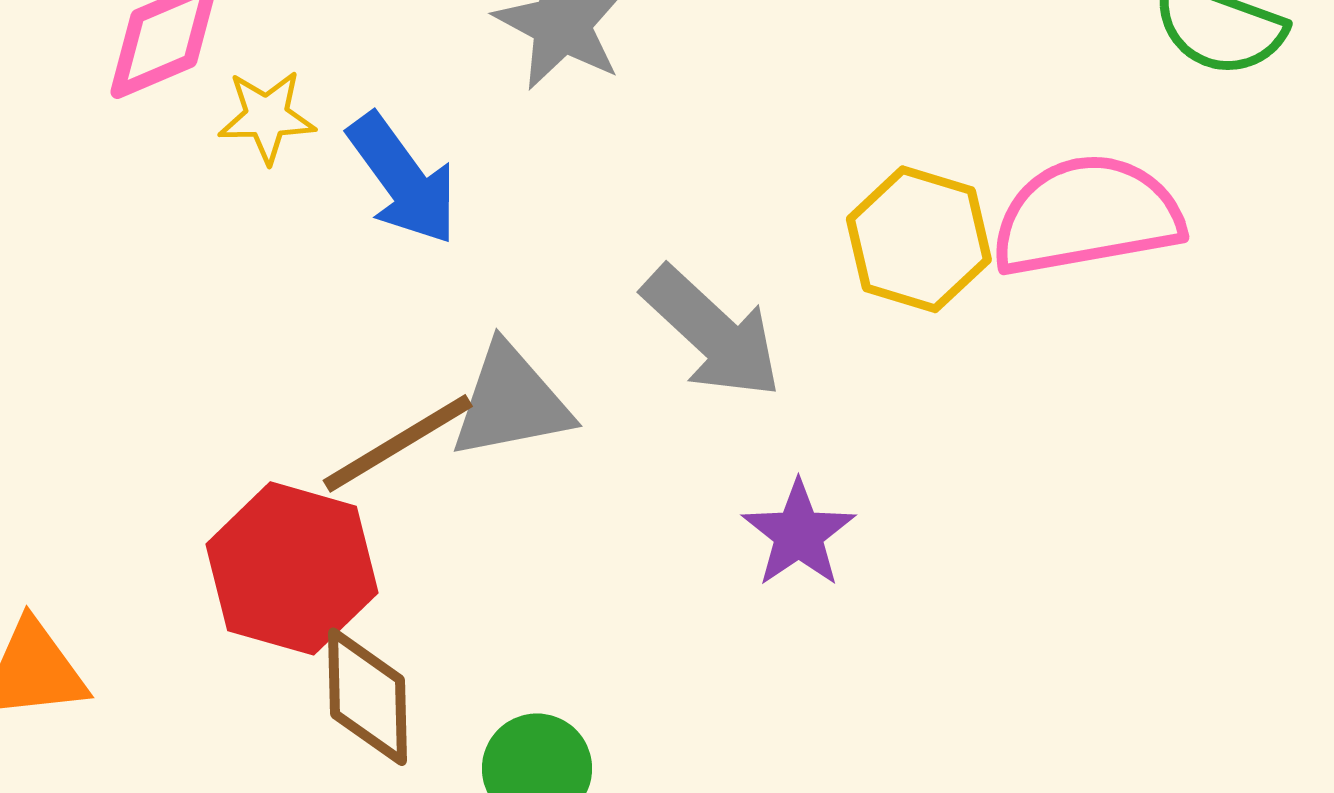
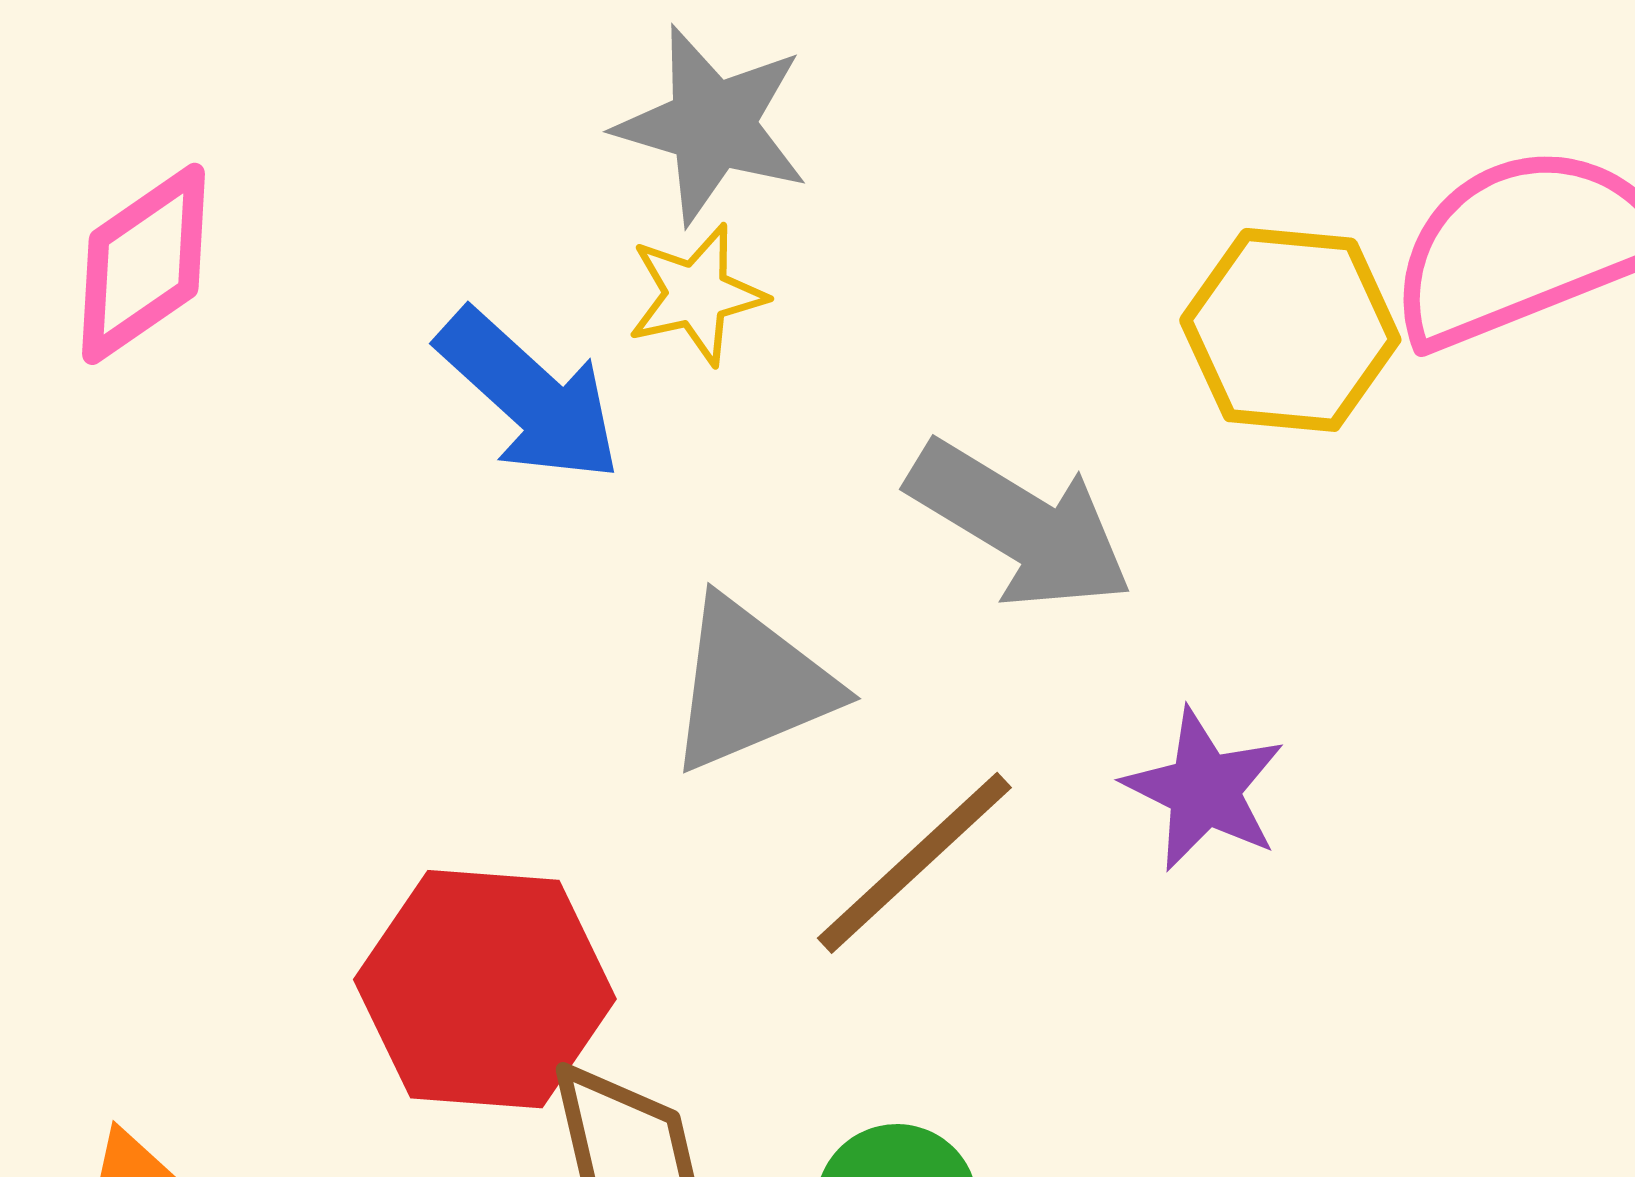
yellow star: (267, 117) -> (697, 294), moved
brown line: (398, 443) -> (914, 863), moved

